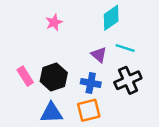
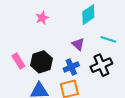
cyan line: (125, 48) -> (108, 39), moved
blue cross: (91, 83) -> (71, 67), turned -35

